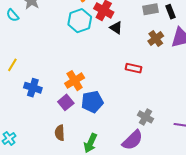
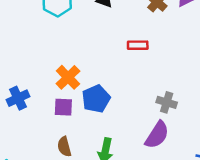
blue cross: (33, 88) -> (18, 98), turned -30
purple square: (66, 102) -> (63, 107), turned -35

